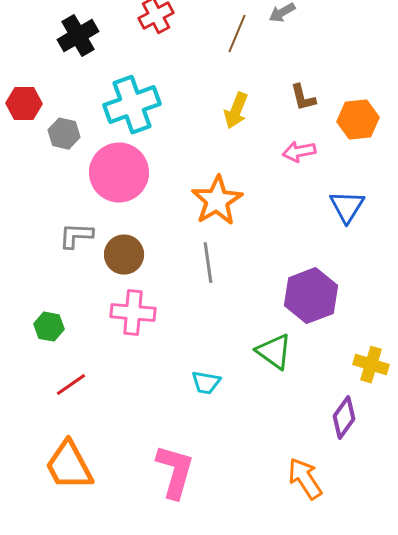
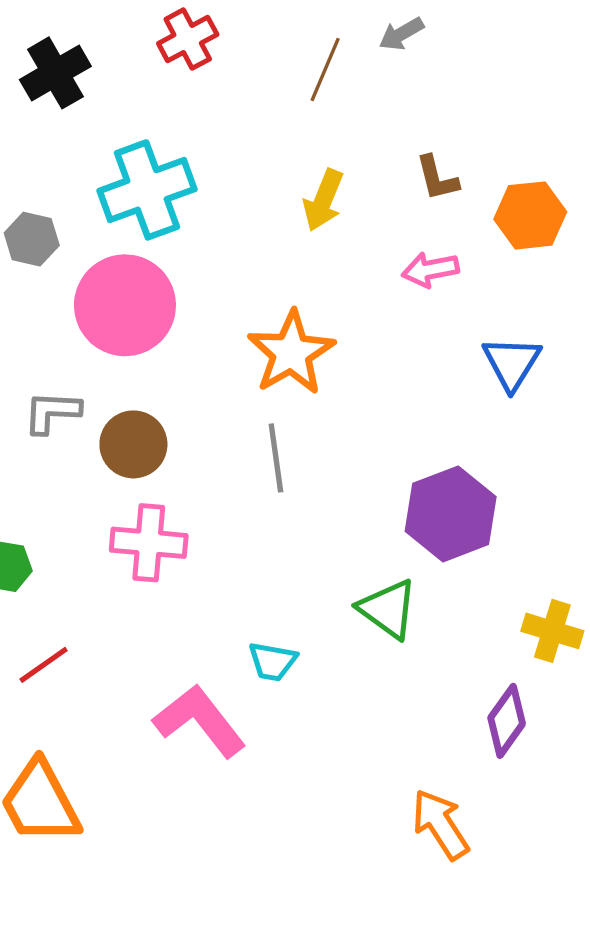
pink L-shape: (175, 472) -> (200, 721), moved, turned -54

